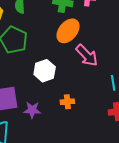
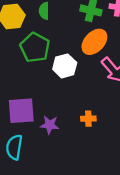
white hexagon: (45, 71) -> (65, 66), moved

